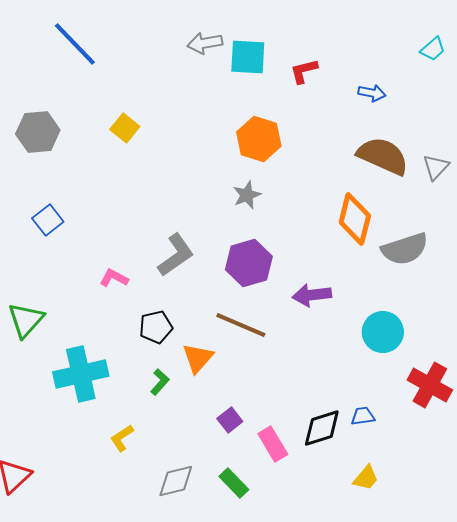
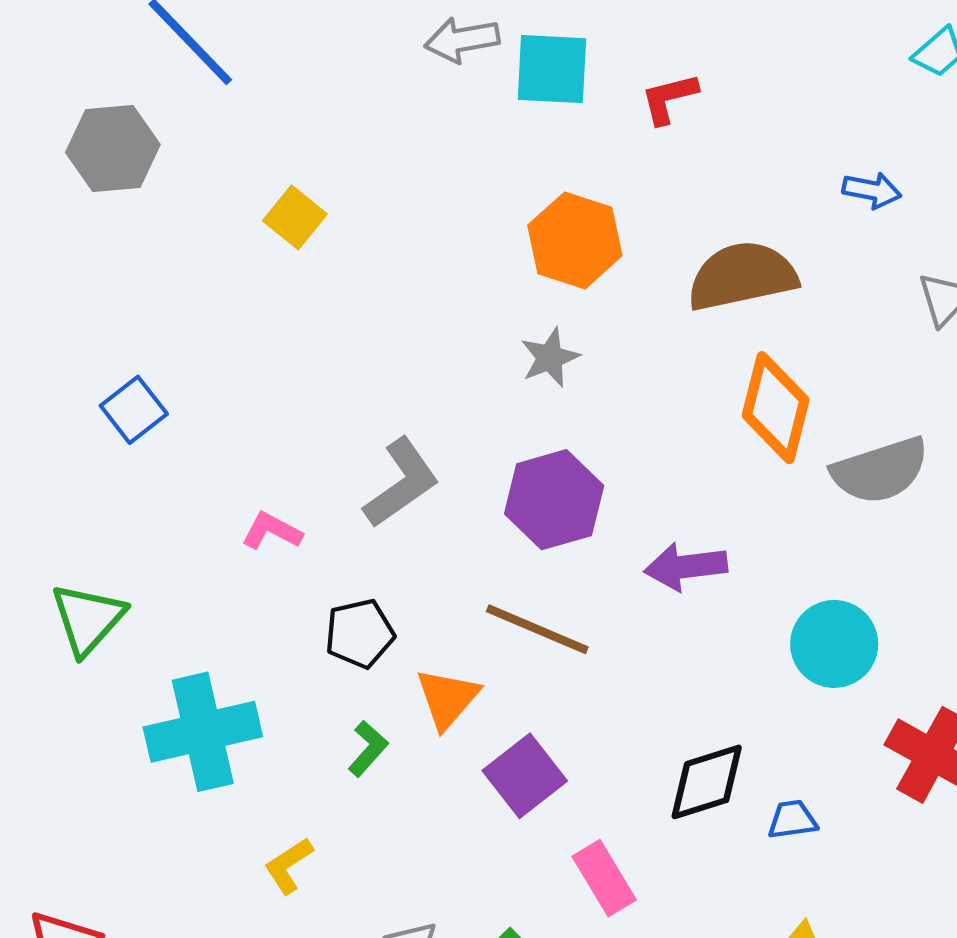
blue arrow: (372, 93) -> (872, 190), moved
gray hexagon: (38, 132) -> (113, 148), moved
brown semicircle: (383, 156) -> (742, 276), moved, turned -36
purple square: (230, 420) -> (525, 776), moved, size x1.5
black diamond: (322, 428) -> (707, 782), moved

